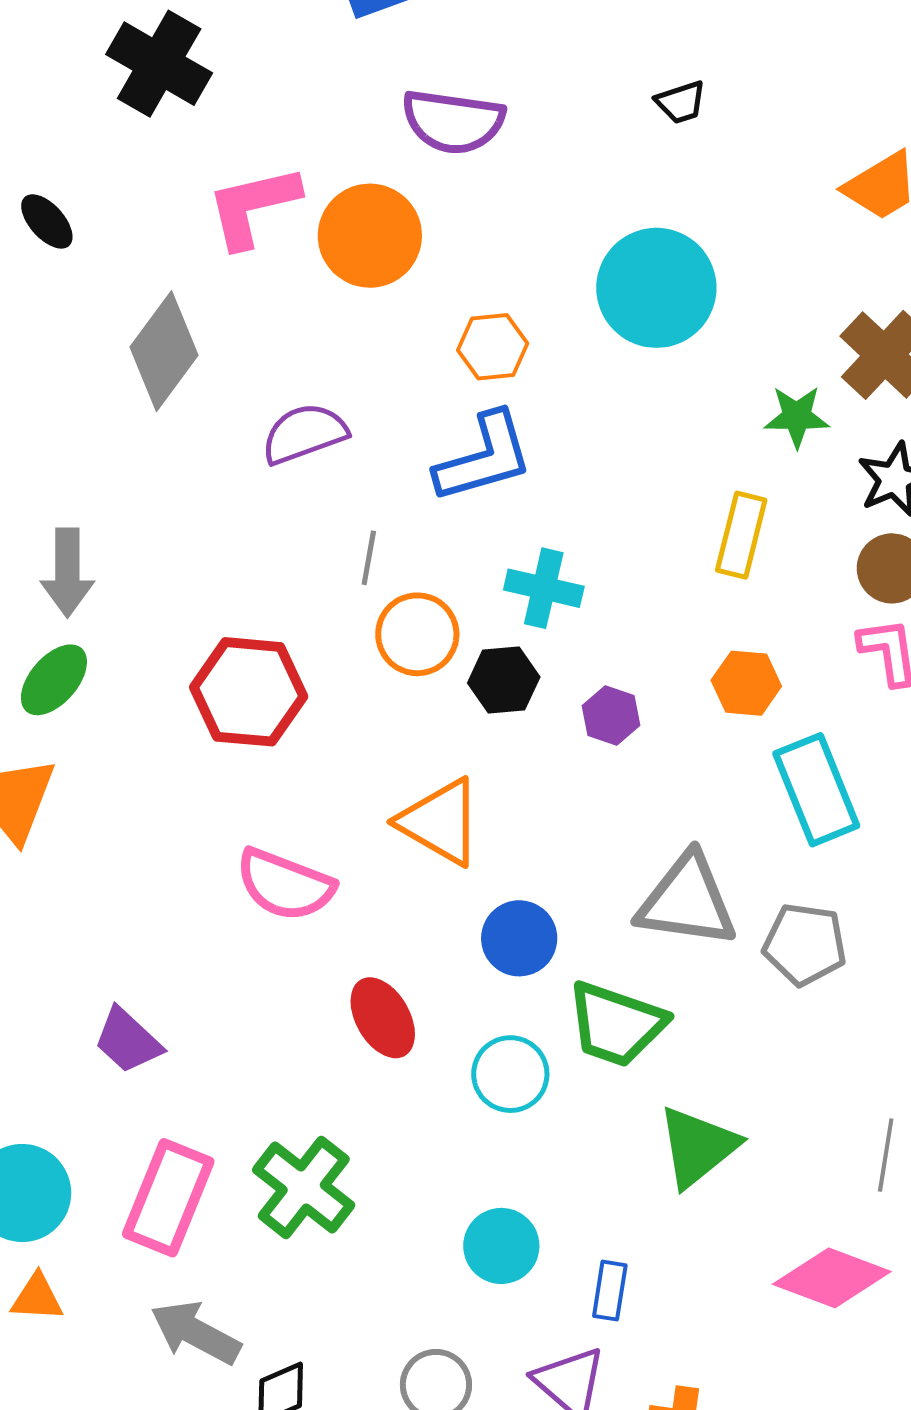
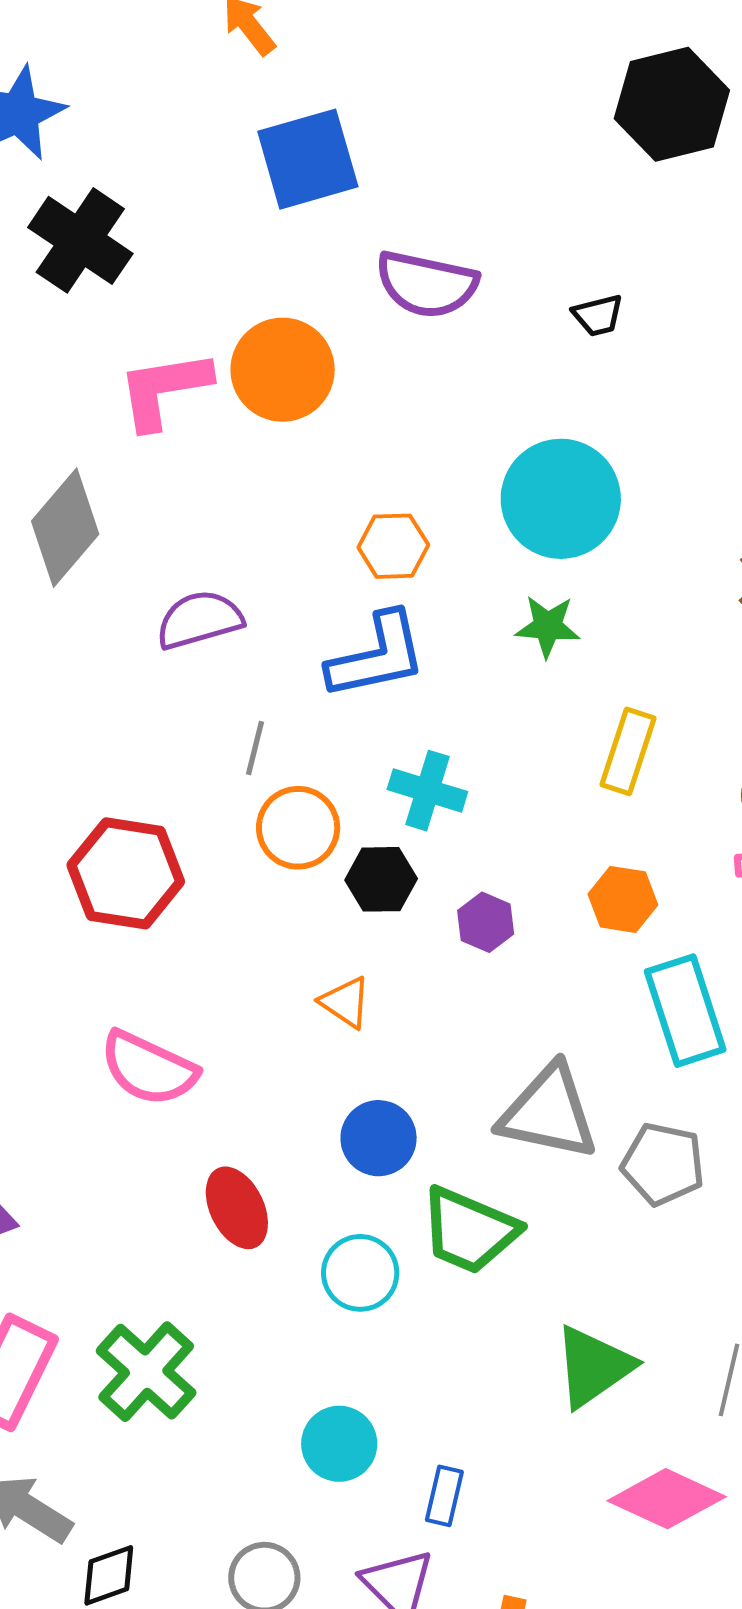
purple semicircle: (453, 121) -> (427, 284), moved
orange circle: (370, 236) -> (283, 370), moved
green star: (797, 417) -> (548, 626), moved
orange triangle: (440, 822) -> (345, 1002), moved, size x0.6
green triangle: (698, 1147) -> (593, 1367), moved

